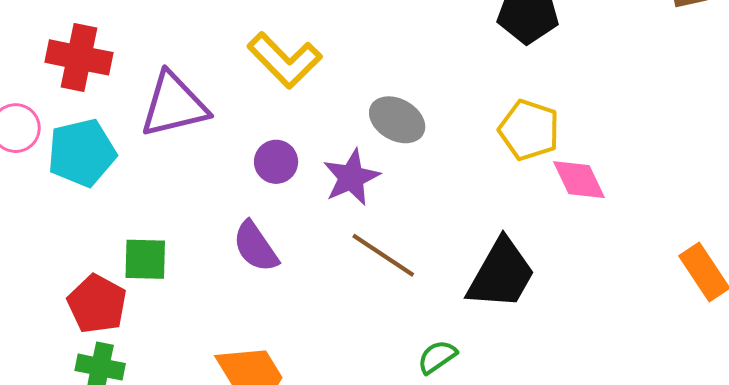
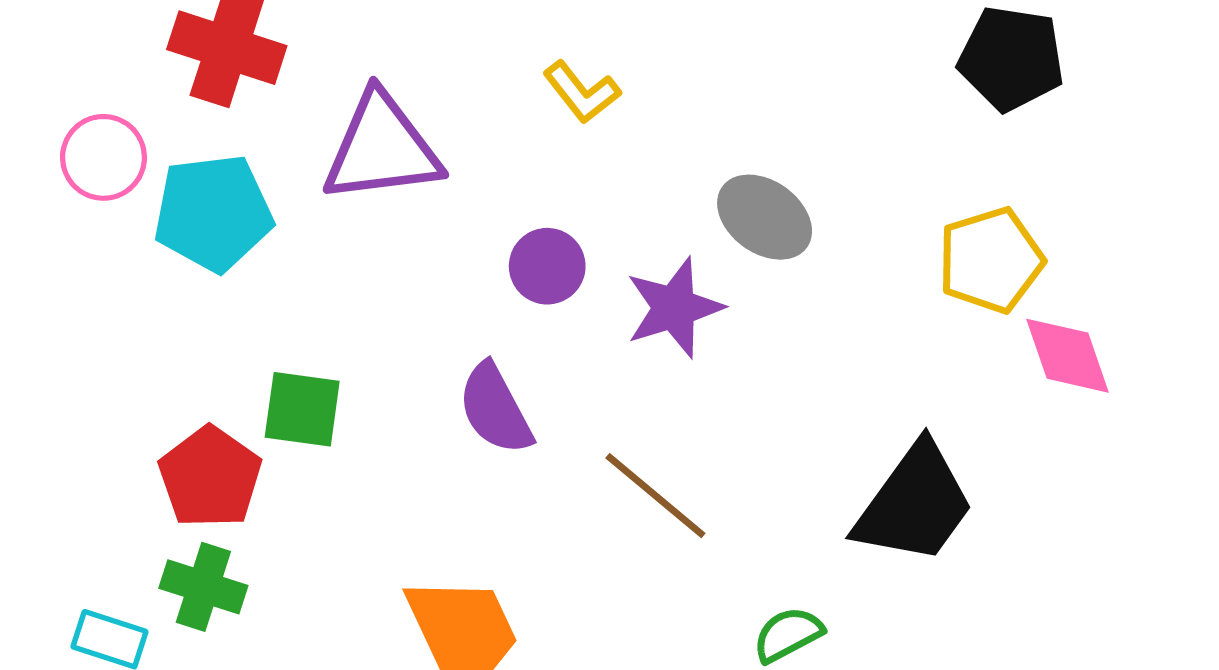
yellow L-shape: (285, 60) -> (582, 92), size x0.6
yellow pentagon: (529, 130) -> (991, 260), turned 30
brown line: (383, 255) -> (655, 496), moved

